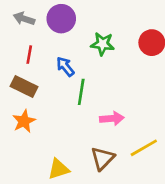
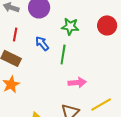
green line: (81, 92) -> (63, 54), moved

